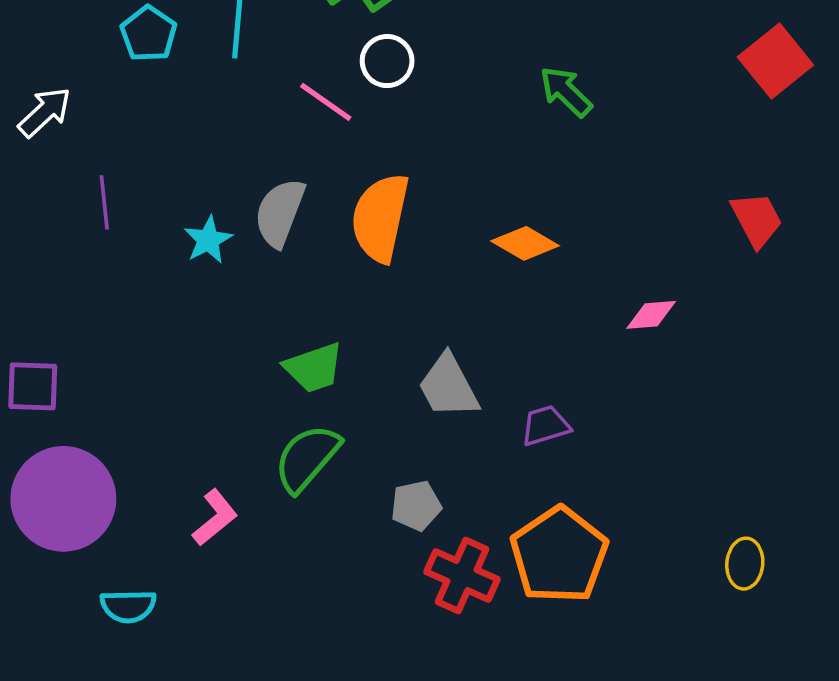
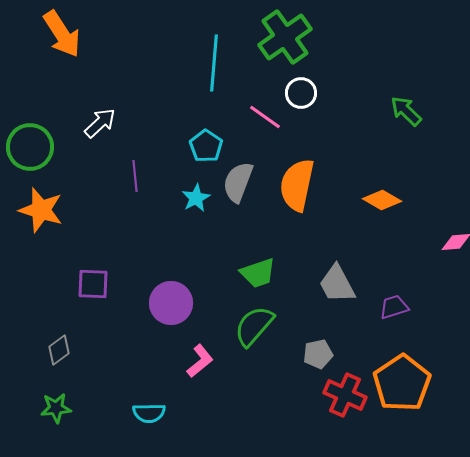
cyan pentagon: (149, 34) -> (206, 146), moved
purple circle: (63, 499) -> (171, 303), moved, size x0.7

